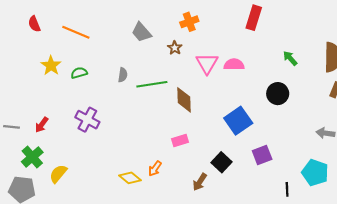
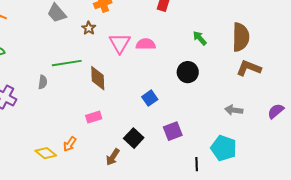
gray semicircle: (123, 75) -> (43, 82), moved
blue square: (238, 121) -> (150, 98), size x0.6

